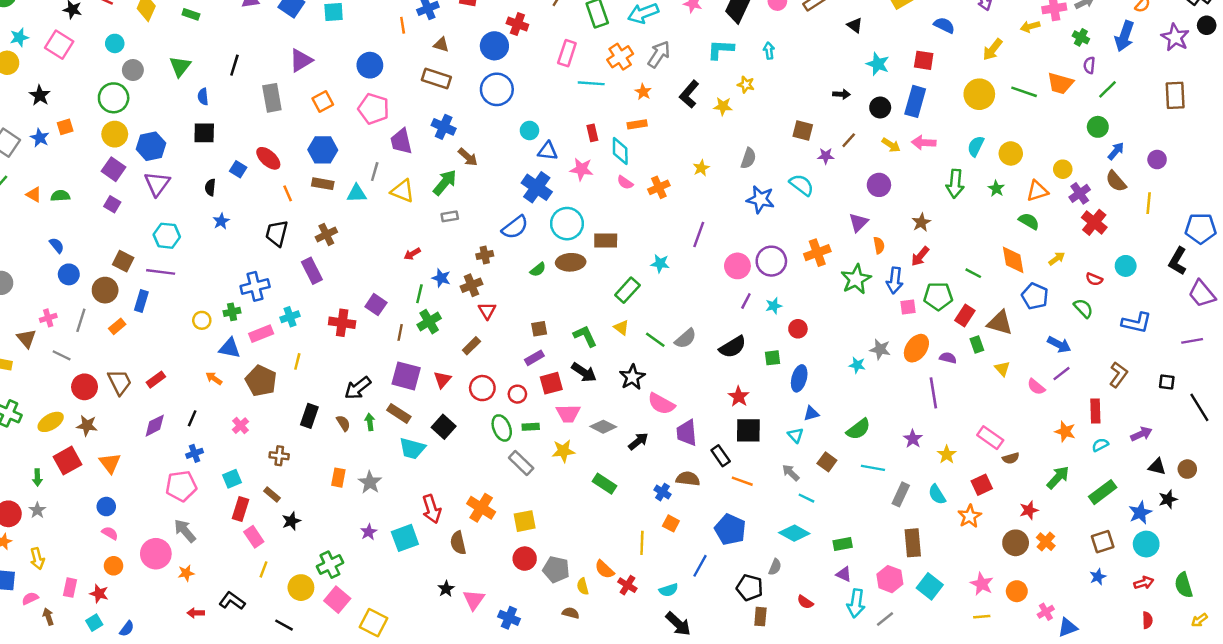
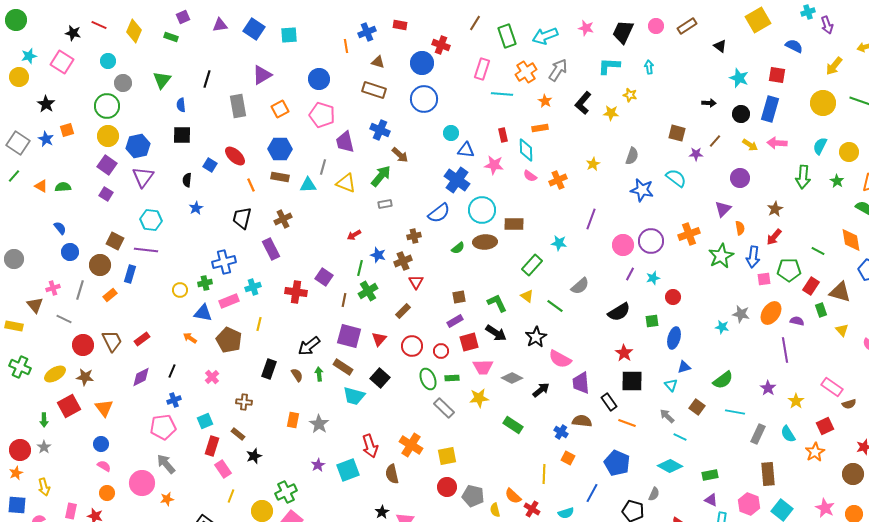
gray semicircle: (685, 338) -> (580, 286), moved

